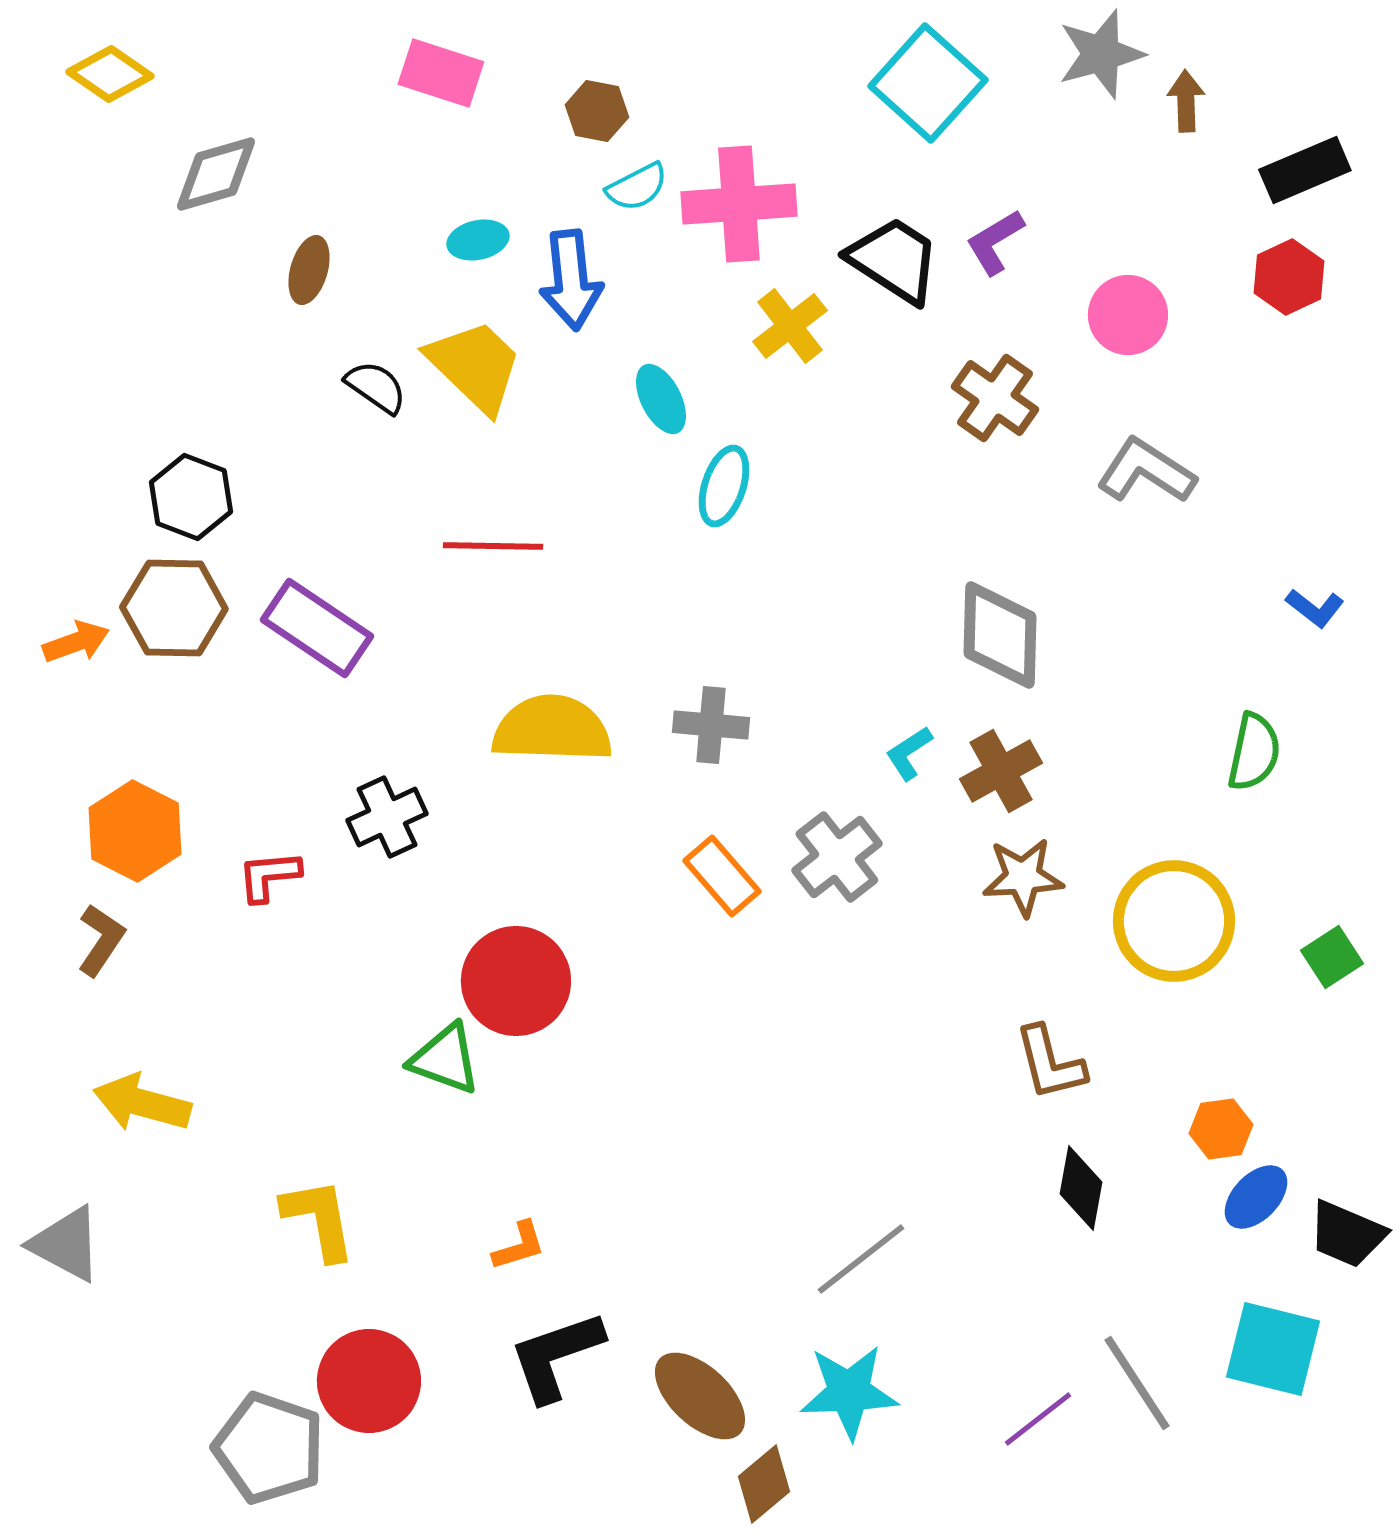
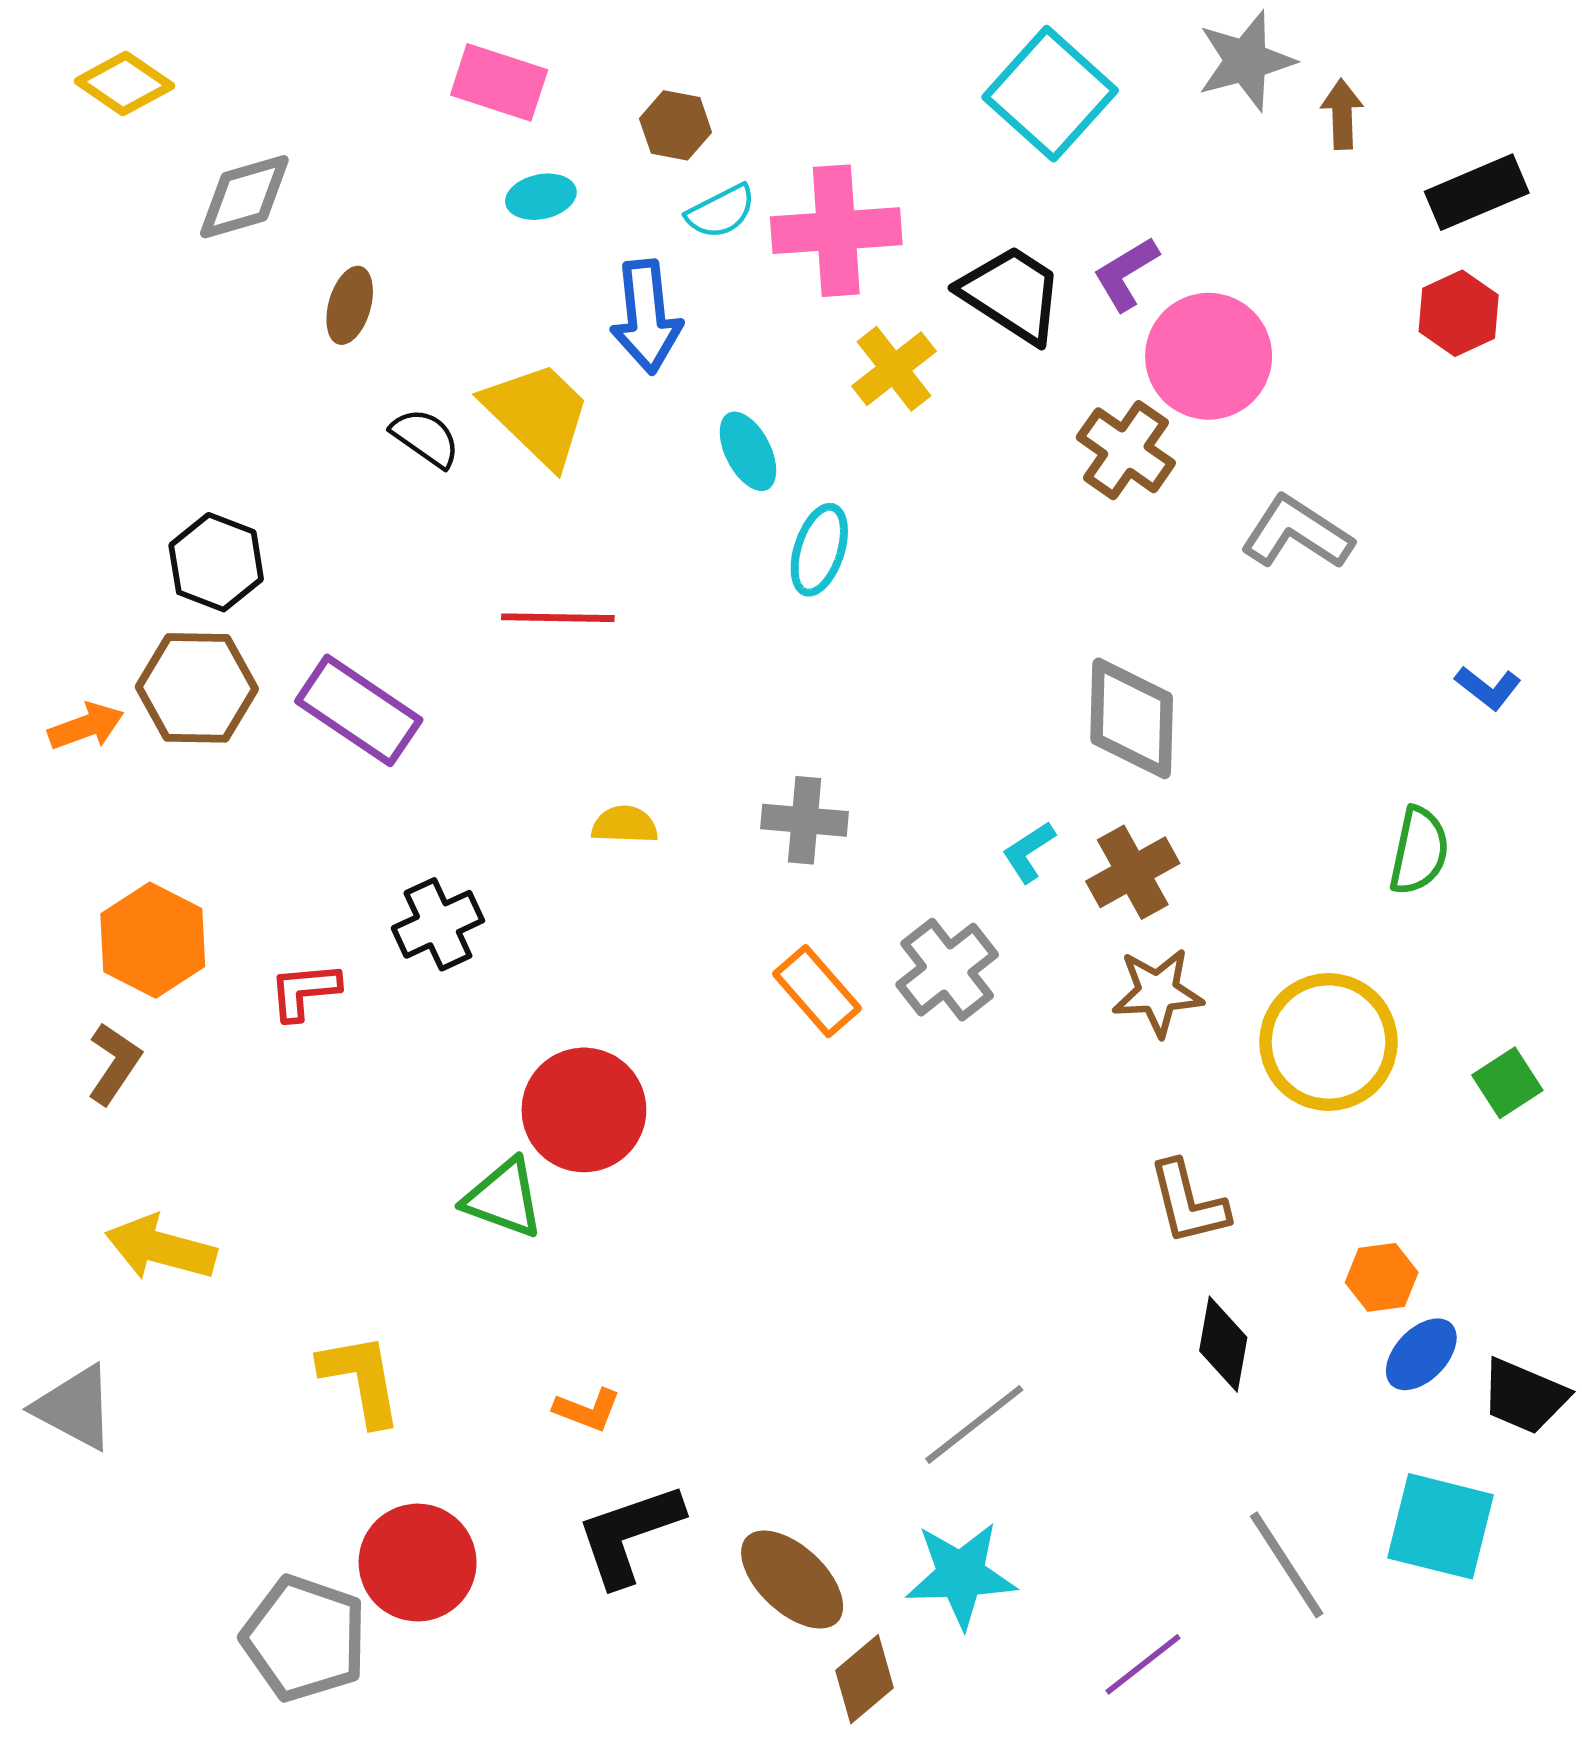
cyan ellipse: (478, 240) -> (541, 197), moved
pink circle: (1128, 315) -> (1209, 356), moved, size x1.4
yellow semicircle: (552, 729) -> (625, 825), size x0.5
orange L-shape: (519, 1246) -> (587, 1410), turned 38
purple line: (1038, 1419) -> (1143, 1664), moved

